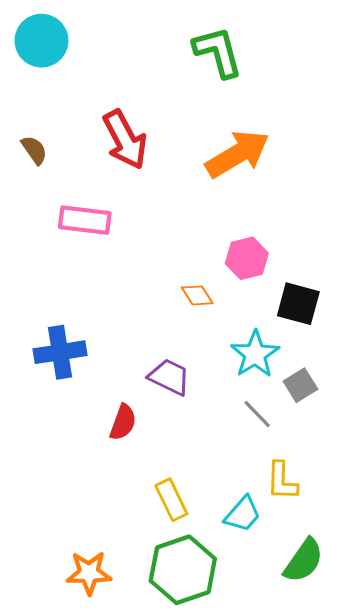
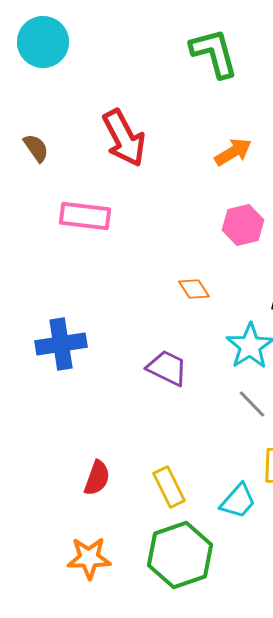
orange arrow: (237, 154) -> (233, 152), size x0.6
pink hexagon: (247, 258) -> (243, 225), moved
red semicircle: (123, 422) -> (97, 478), moved

